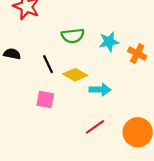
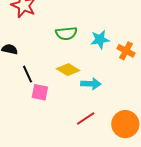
black line: (48, 64) -> (27, 74), moved

